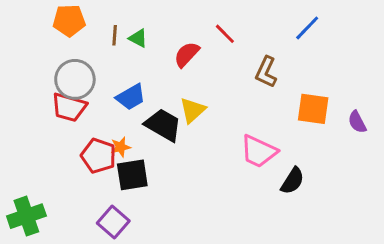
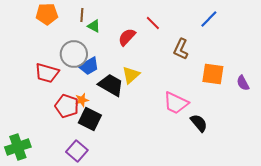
brown line: (115, 35) -> (82, 15), moved
gray circle: (75, 79) -> (74, 54), moved
black square: (132, 175) -> (90, 119), turned 35
black semicircle: (292, 181) -> (199, 123), turned -72

